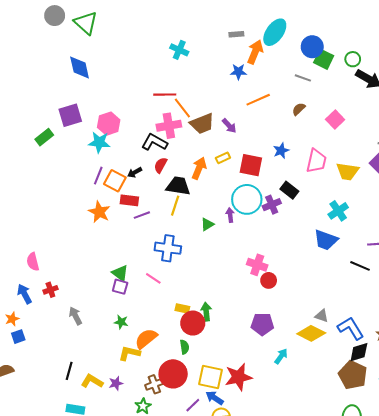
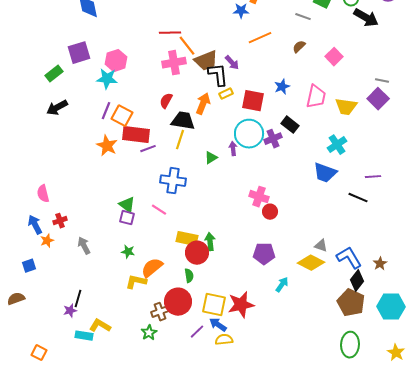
black L-shape: (154, 142) -> (218, 75), moved, turned 55
black arrow: (135, 172) -> (57, 108), moved, size x1.5
red rectangle: (129, 200) -> (136, 135), size x1.5
yellow rectangle: (182, 308) -> (187, 239), size x1.5
orange star: (12, 319) -> (47, 241), moved
black diamond: (359, 352) -> (357, 281), turned -35
yellow L-shape: (92, 381) -> (100, 326), moved
purple star: (116, 383) -> (70, 311), moved

